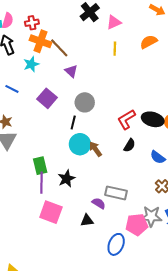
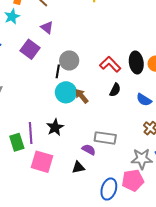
purple triangle: (71, 71) -> (47, 27), moved
gray circle: (85, 102) -> (69, 60), moved
red L-shape: (126, 119) -> (110, 64), turned 80
black ellipse: (153, 119) -> (136, 62), turned 70
green rectangle: (40, 166) -> (17, 142), moved
pink pentagon: (137, 225) -> (133, 180), moved

